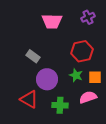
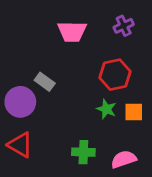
purple circle: (47, 79) -> (20, 102), moved
pink semicircle: (88, 97) -> (124, 159), moved
red triangle: (29, 99) -> (20, 145), moved

